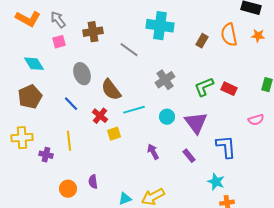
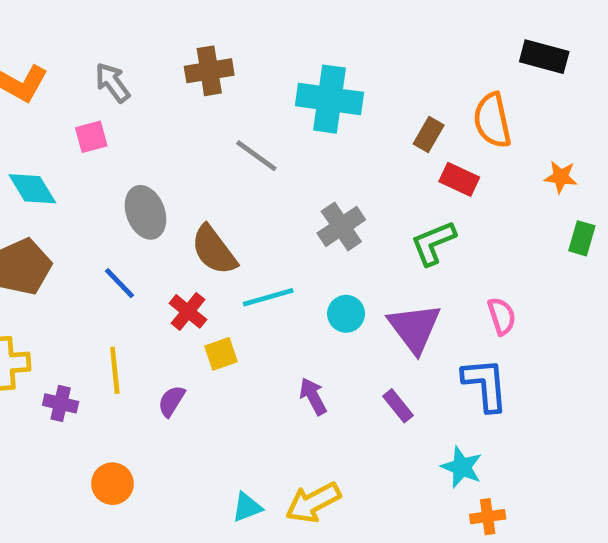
gray arrow: (58, 20) -> (112, 83), moved
brown cross: (93, 32) -> (209, 71), moved
orange star: (258, 36) -> (561, 177), moved
red rectangle: (229, 89) -> (459, 179), moved
pink semicircle: (256, 120) -> (502, 316), moved, turned -91
purple semicircle: (93, 182) -> (171, 401), moved, turned 40

